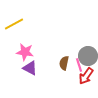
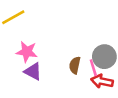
red arrow: (86, 76) -> (102, 81), turned 66

